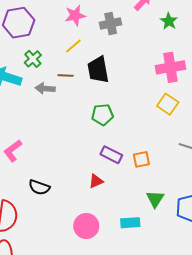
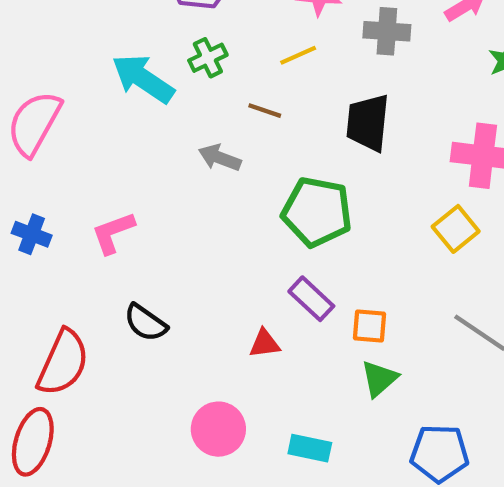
black trapezoid: (98, 70) -> (368, 123), moved
gray arrow: (45, 88) -> (220, 158), moved
green pentagon: (103, 115) -> (317, 212), size x1.5
green triangle: (155, 199) -> (379, 379), moved

